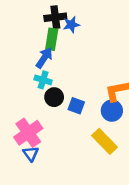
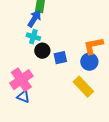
blue square: (76, 106) -> (60, 58), turned -32
blue triangle: (31, 154) -> (23, 97), turned -32

